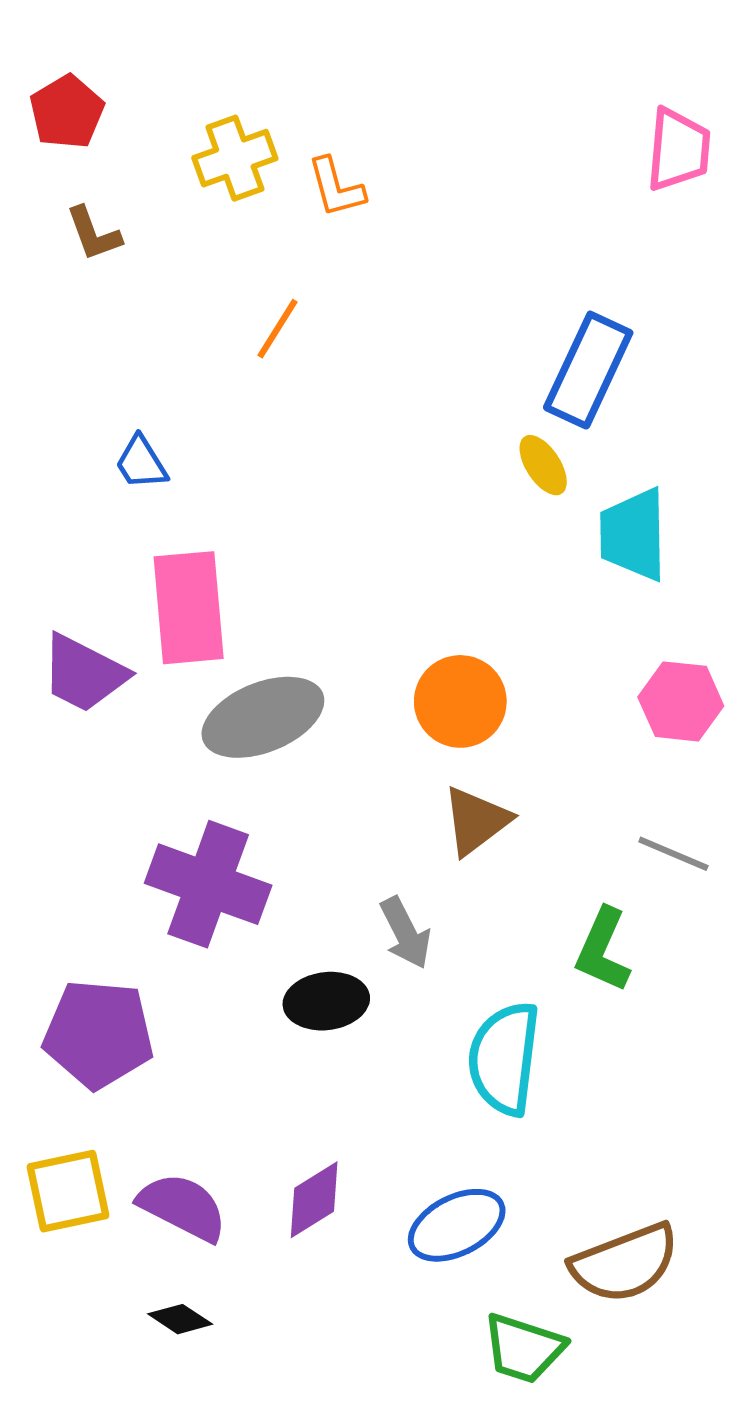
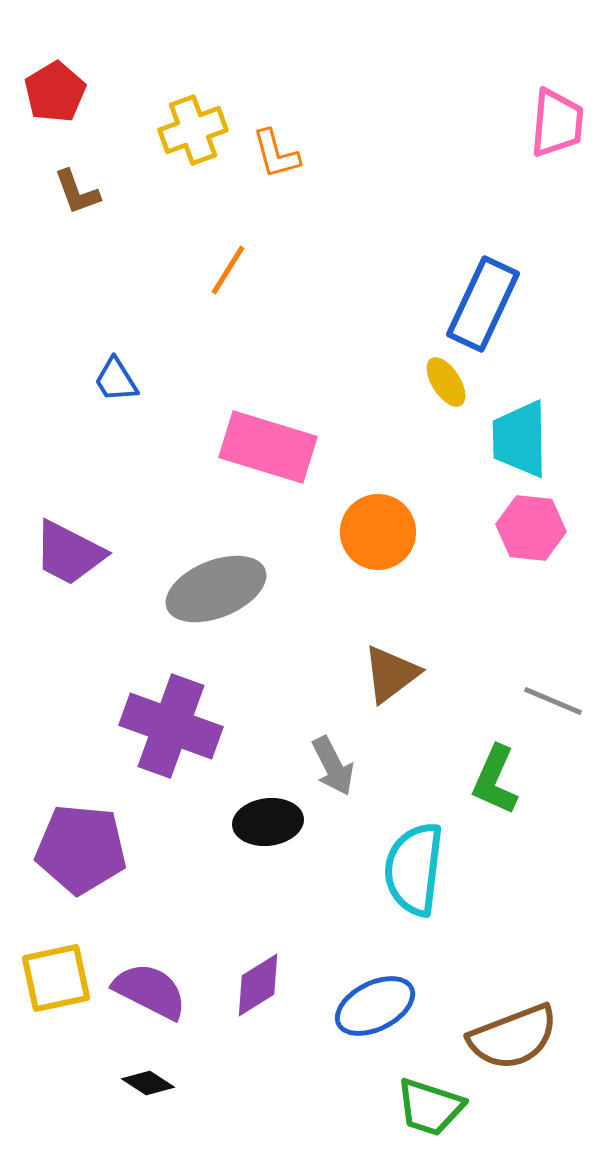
pink rectangle: (189, 608) -> (268, 447), moved, turned -68
orange circle: (460, 701) -> (378, 532), moved
pink hexagon: (681, 701) -> (531, 528), moved

